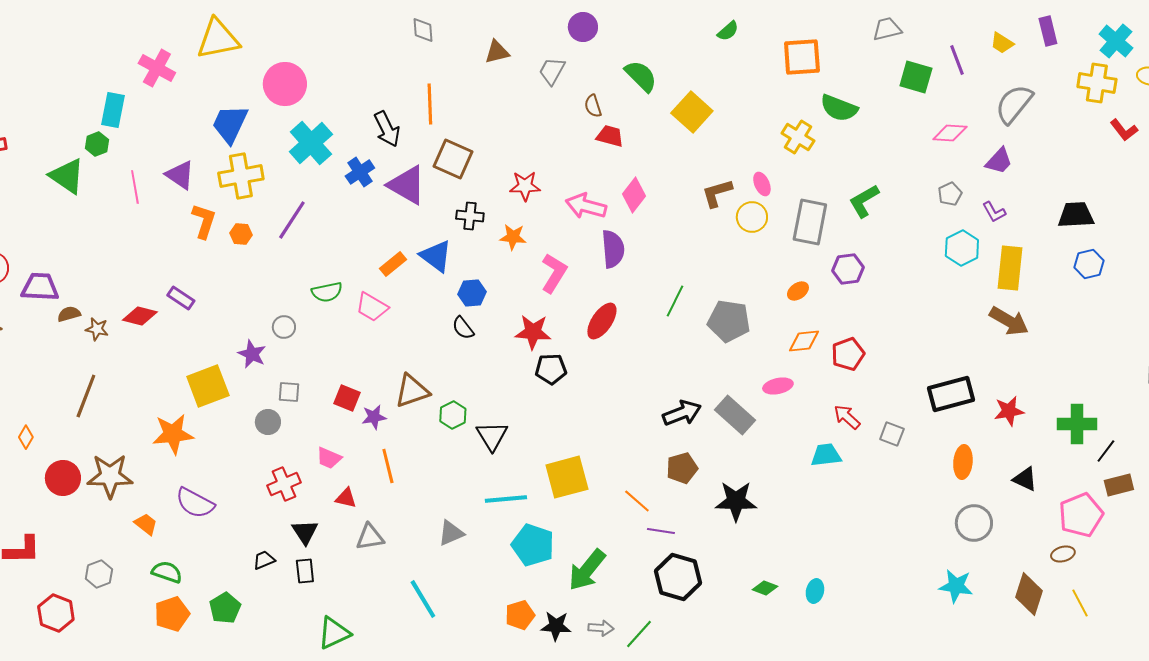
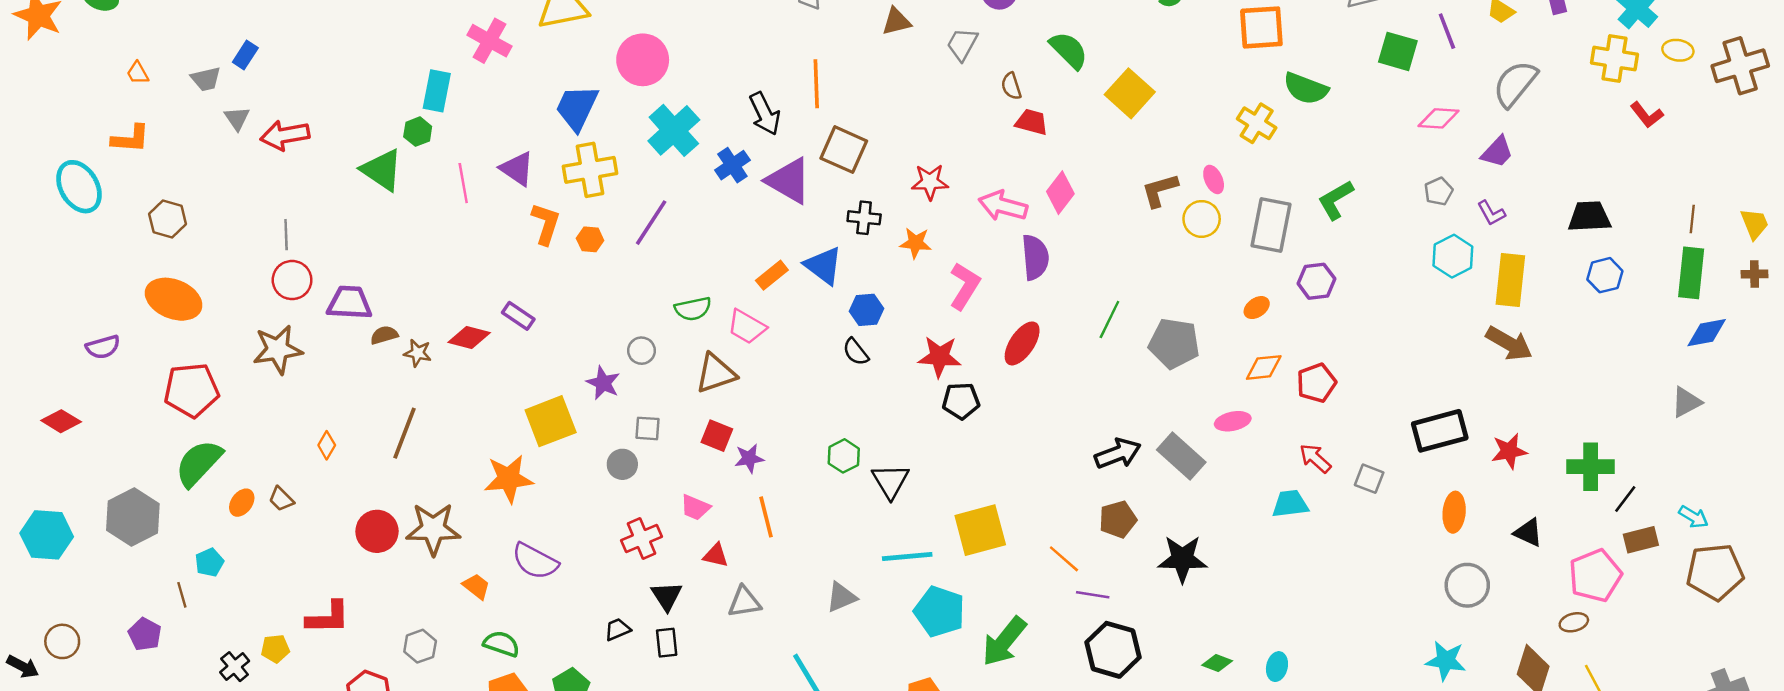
brown triangle: (412, 391) -> (716, 373), moved
orange diamond: (26, 437) -> (327, 445), moved

